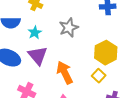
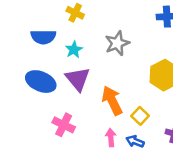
yellow square: (99, 76) -> (140, 116), moved

